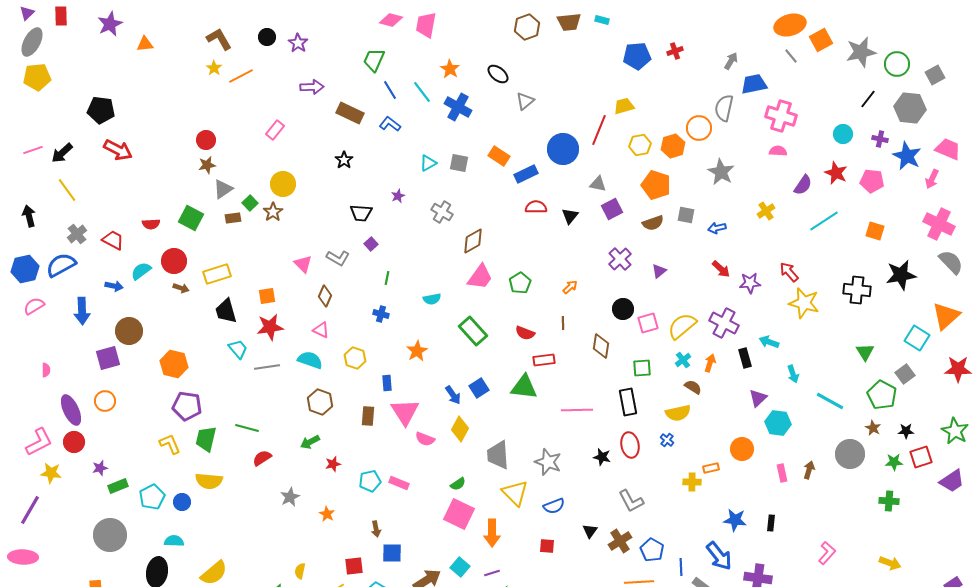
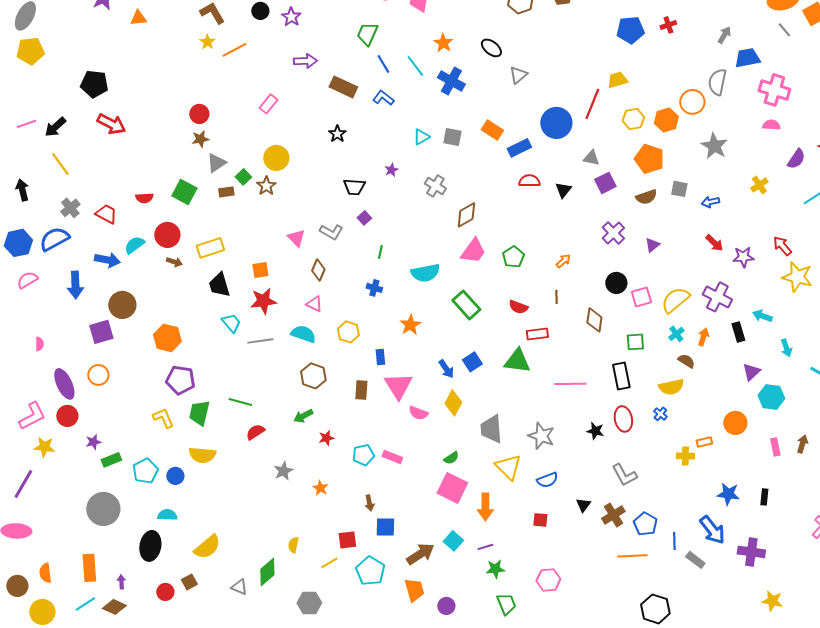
blue arrow: (114, 286) -> (107, 260), size x1.4
cyan semicircle: (432, 299) -> (425, 273), size x1.6

